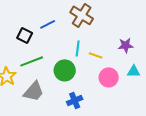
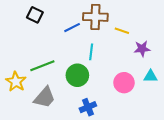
brown cross: (82, 15) -> (95, 17), turned -30
blue line: (48, 24) -> (72, 28), moved
black square: (25, 35) -> (35, 15), moved
yellow line: (96, 55) -> (122, 31), moved

